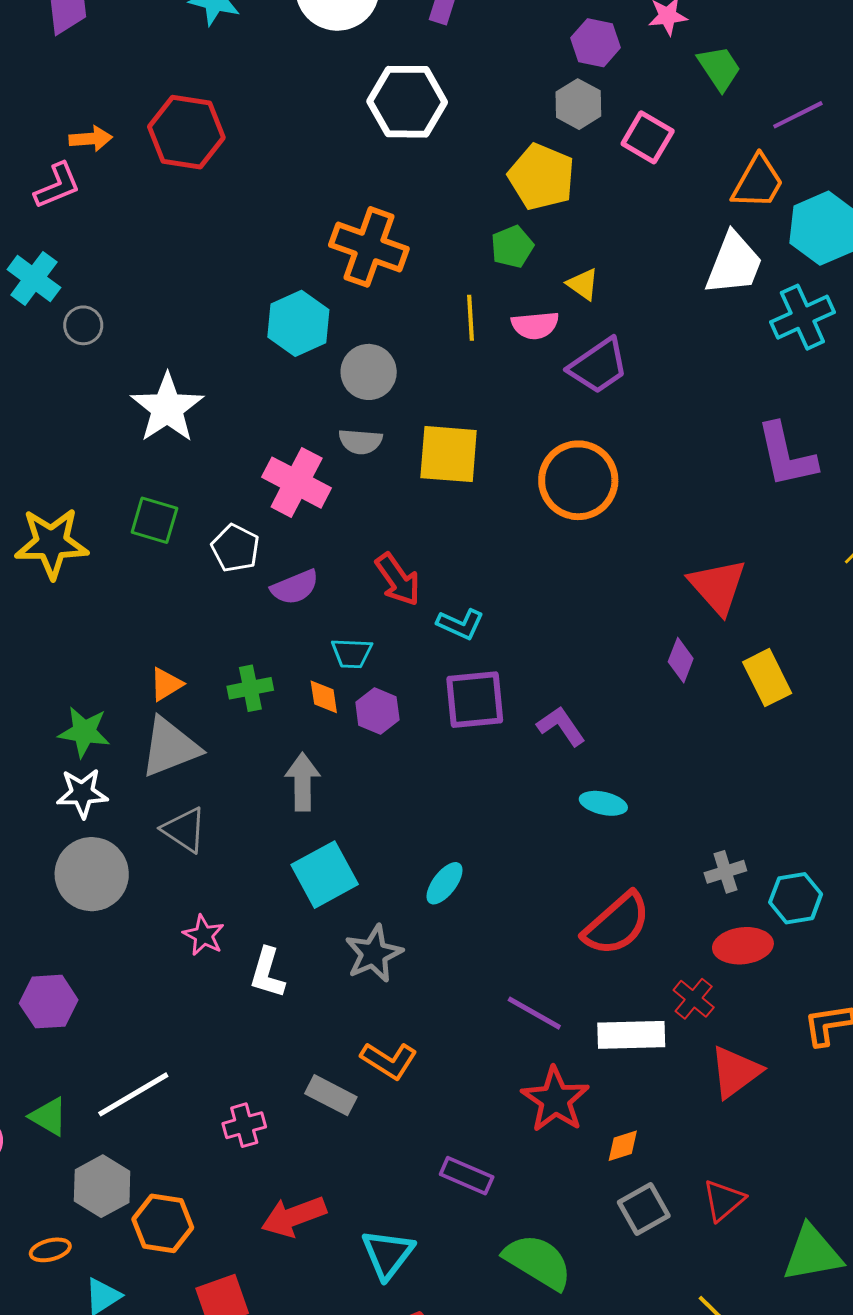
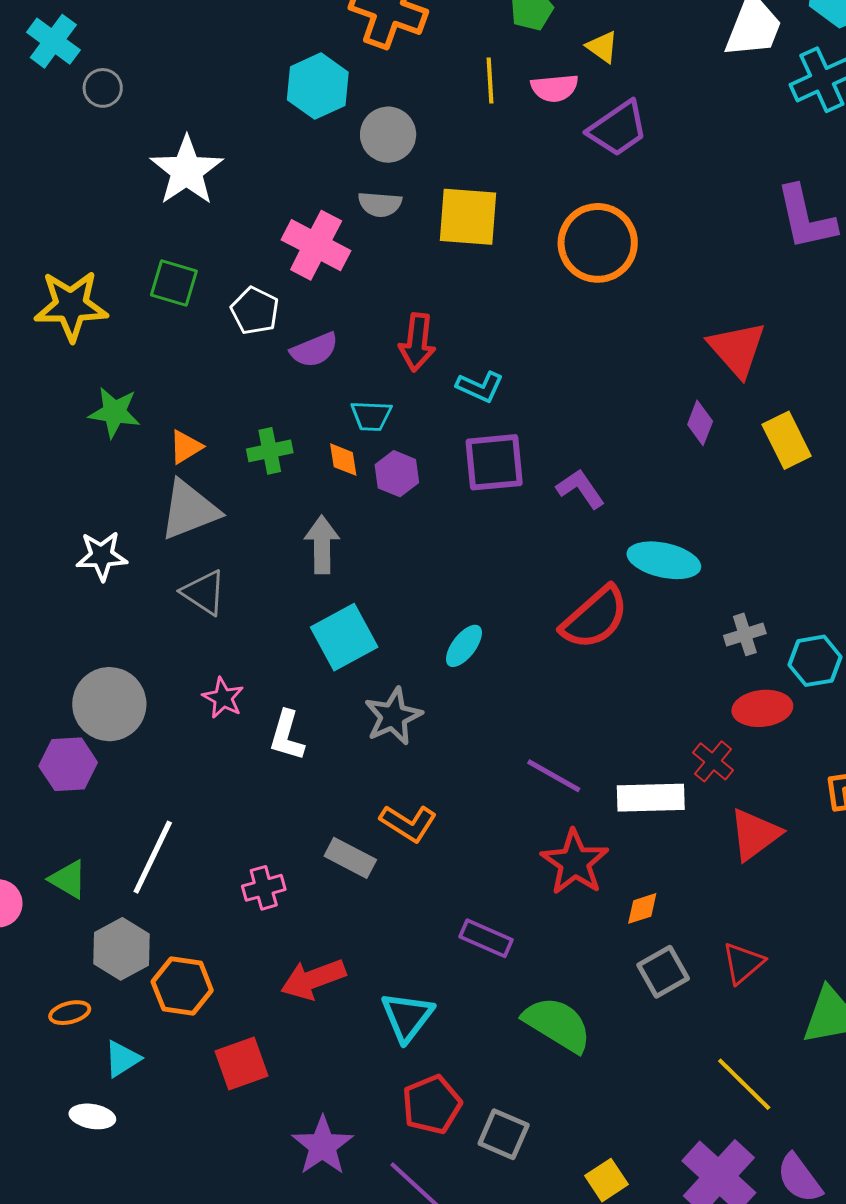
red arrow: (398, 580) -> (417, 342), turned 42
green star: (84, 732) -> (114, 412), moved
cyan ellipse: (603, 803) -> (664, 560), moved, size x1.5
gray circle: (92, 874) -> (109, 704), moved
red semicircle: (617, 924) -> (595, 618), moved
white line: (133, 1094) -> (153, 857), turned -34

